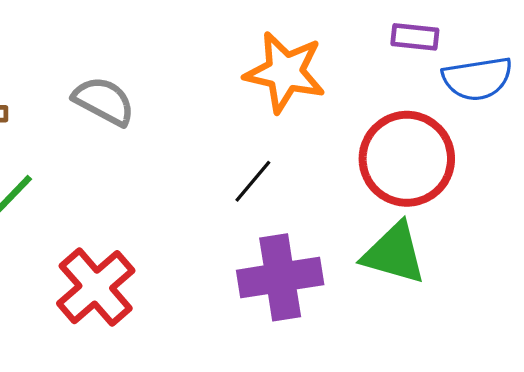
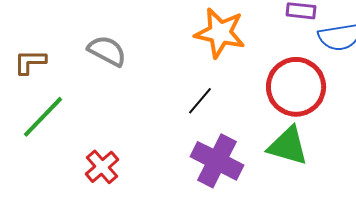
purple cross: (280, 277) -> (217, 161), turned 36
red cross: (96, 287) -> (102, 167), size x0.7

